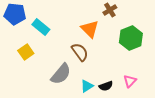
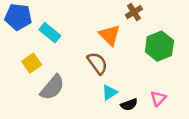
gray semicircle: (61, 74) -> (52, 87), moved
cyan triangle: (87, 86) -> (110, 92), moved

